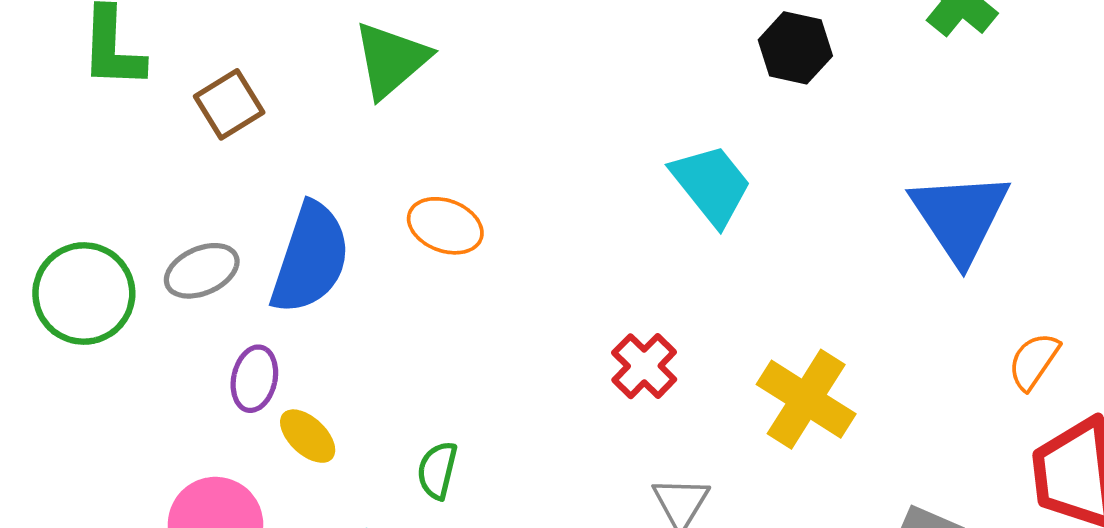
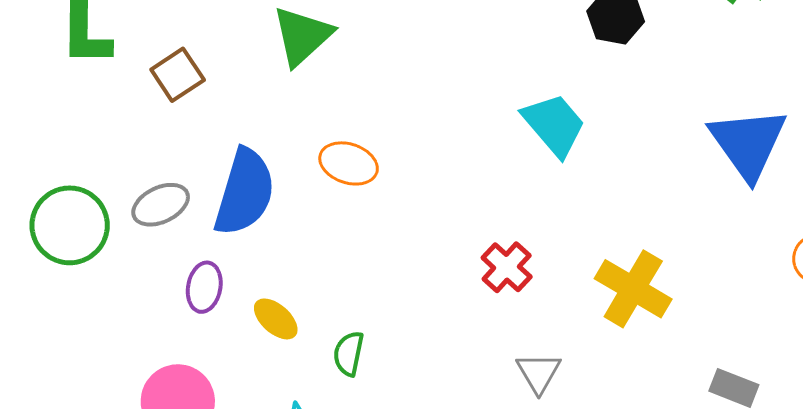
yellow ellipse: (308, 436) -> (276, 319), moved

